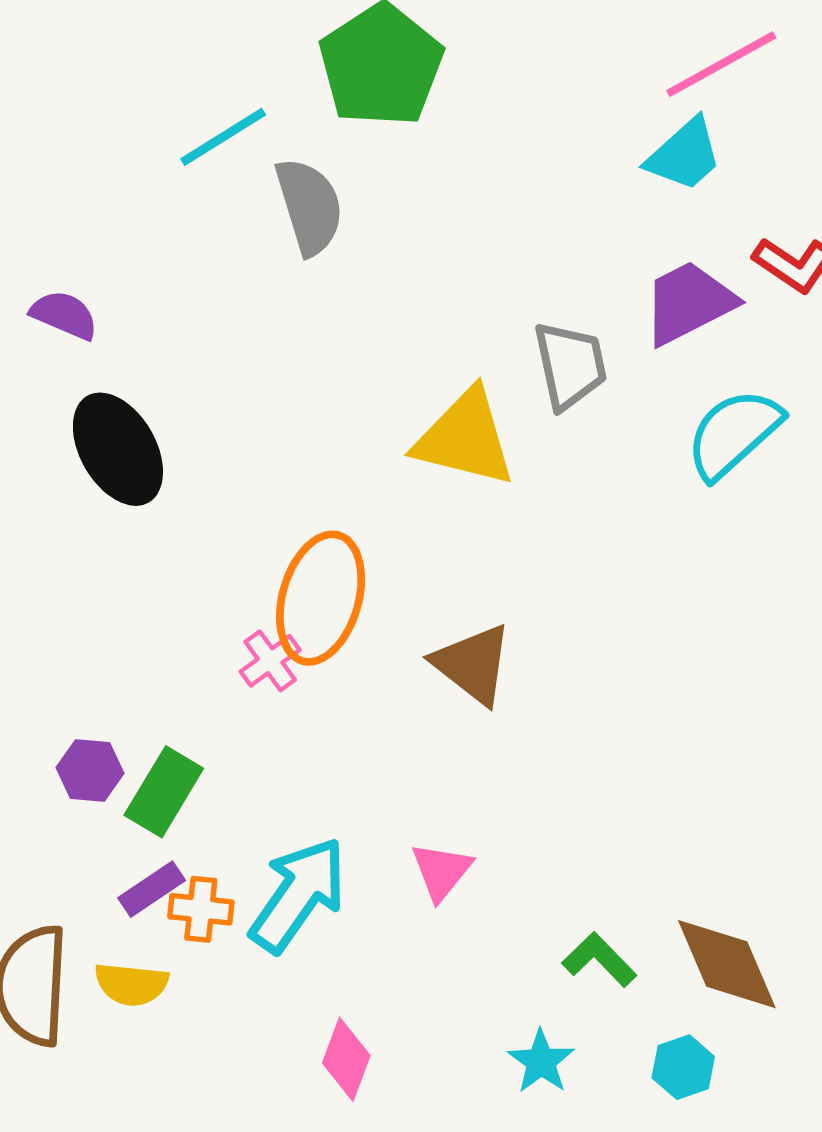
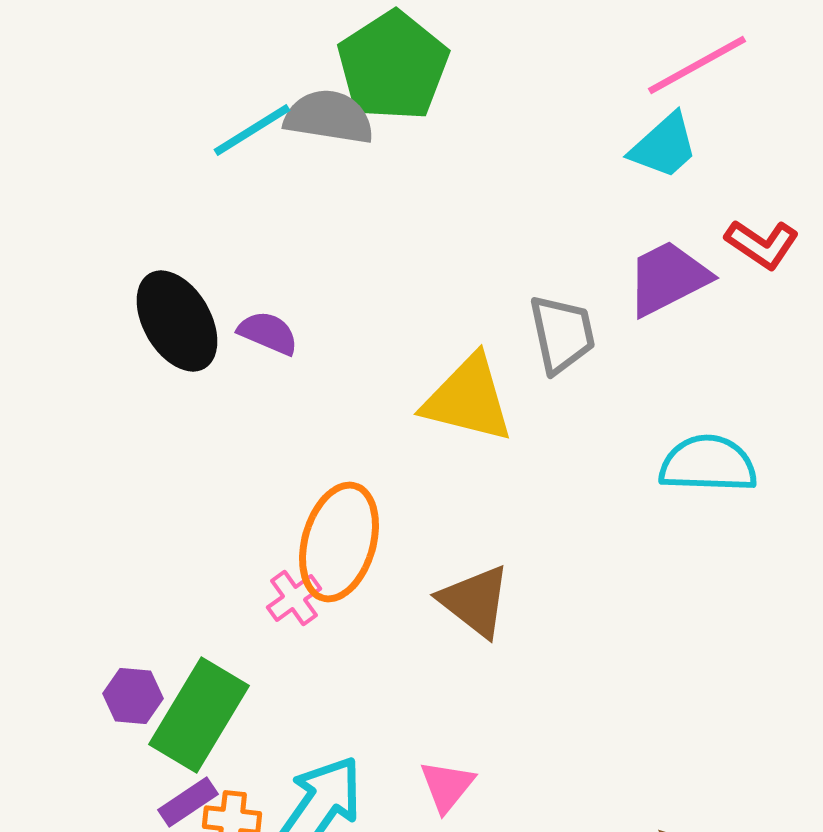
gray semicircle: (309, 206) -> (329, 117), moved, turned -64
purple semicircle: (64, 315) -> (268, 333), moved
cyan semicircle: (734, 434) -> (708, 464), moved, turned 44
black ellipse: (118, 449) -> (177, 321), moved
green rectangle: (164, 792) -> (199, 715), size x1.4

